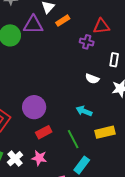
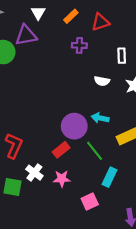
orange rectangle: (63, 21) -> (71, 16), moved
purple cross: (87, 42) -> (79, 45), moved
purple circle: (34, 107) -> (74, 126), moved
white cross: (15, 159) -> (34, 173), moved

